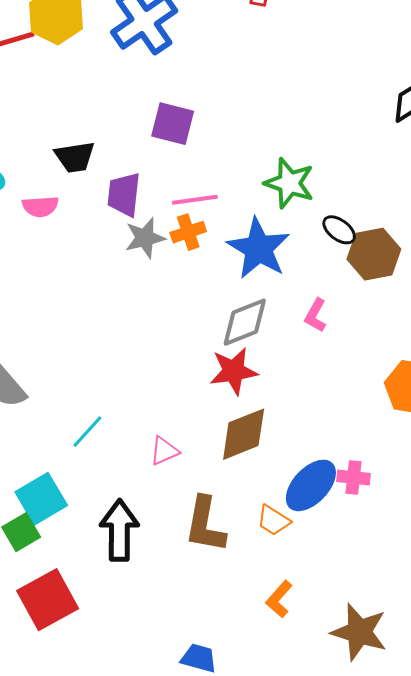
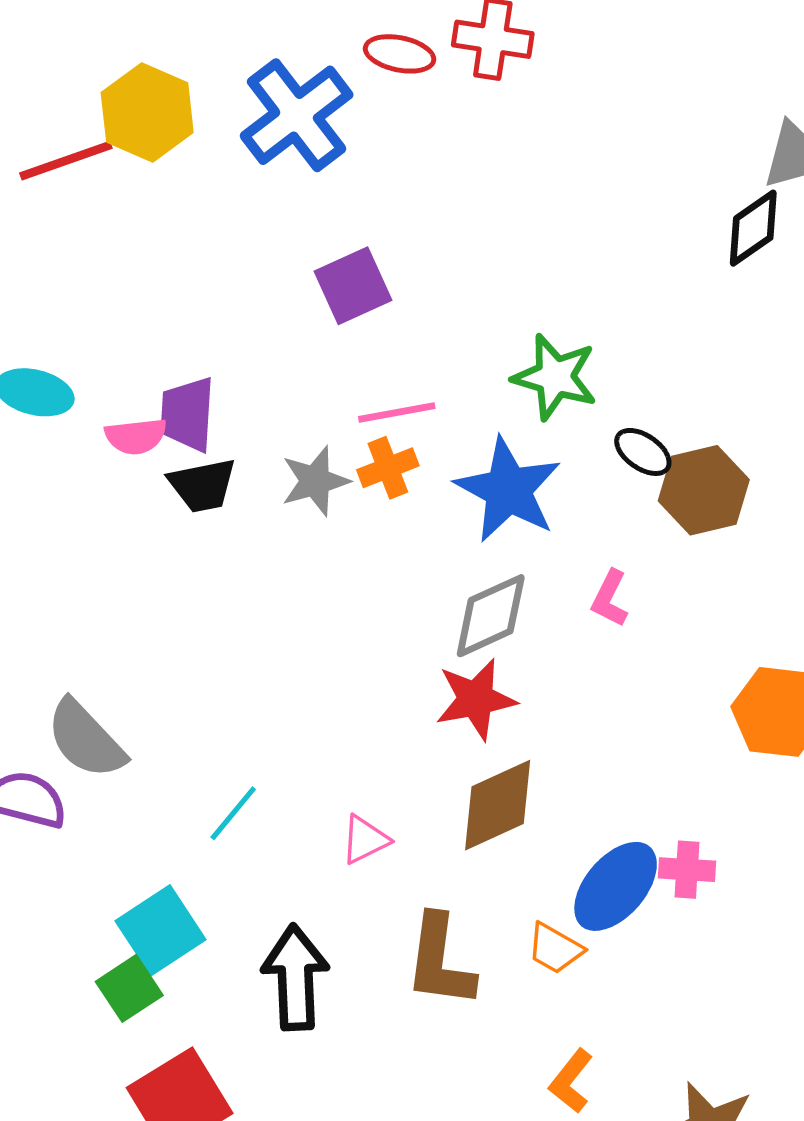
purple square: (173, 124) -> (353, 286), turned -36
black trapezoid: (75, 157) -> (202, 485), moved
purple trapezoid: (124, 194) -> (187, 414), moved

